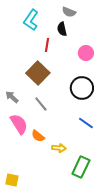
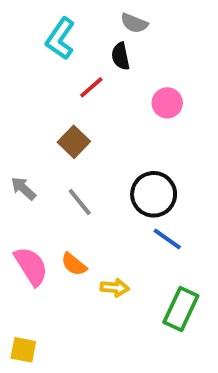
red line: (47, 45) -> (91, 87), turned 40
brown square: (38, 73) -> (74, 142), size x0.7
black circle: (82, 88) -> (154, 194), moved
pink semicircle: (19, 124) -> (31, 266), moved
green rectangle: (81, 167) -> (181, 309), moved

